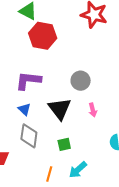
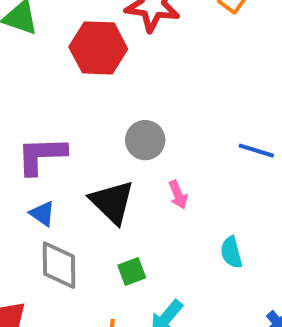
red hexagon: (43, 36) -> (98, 48), moved

